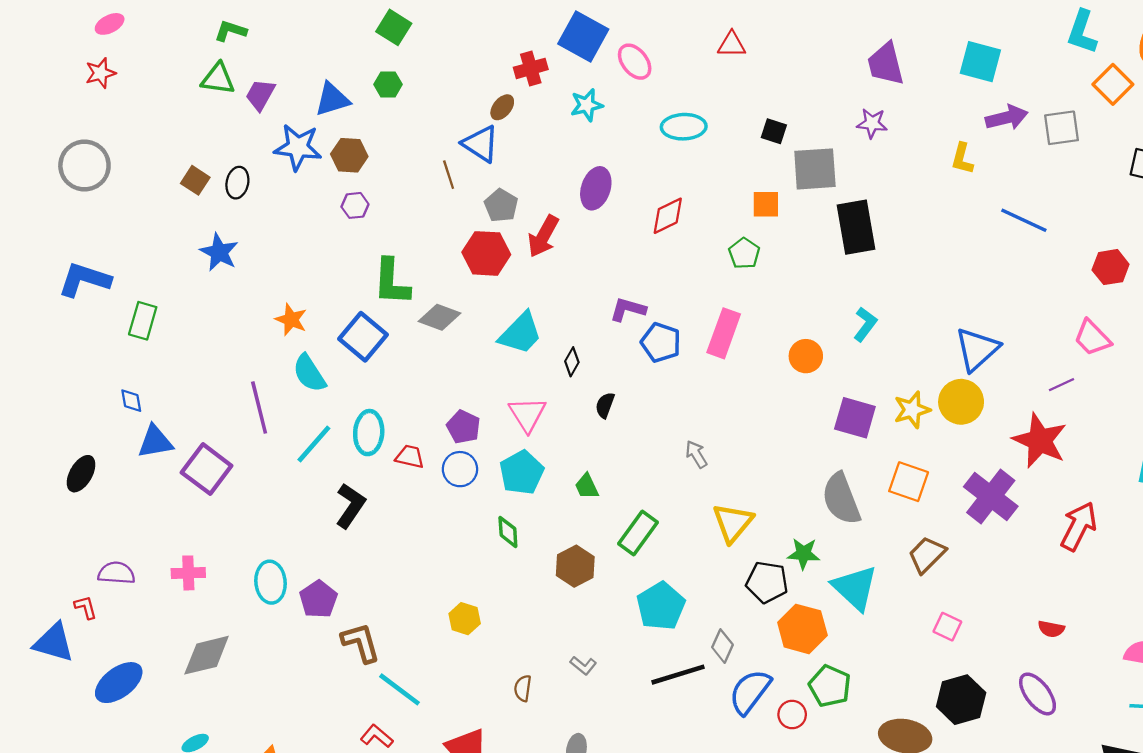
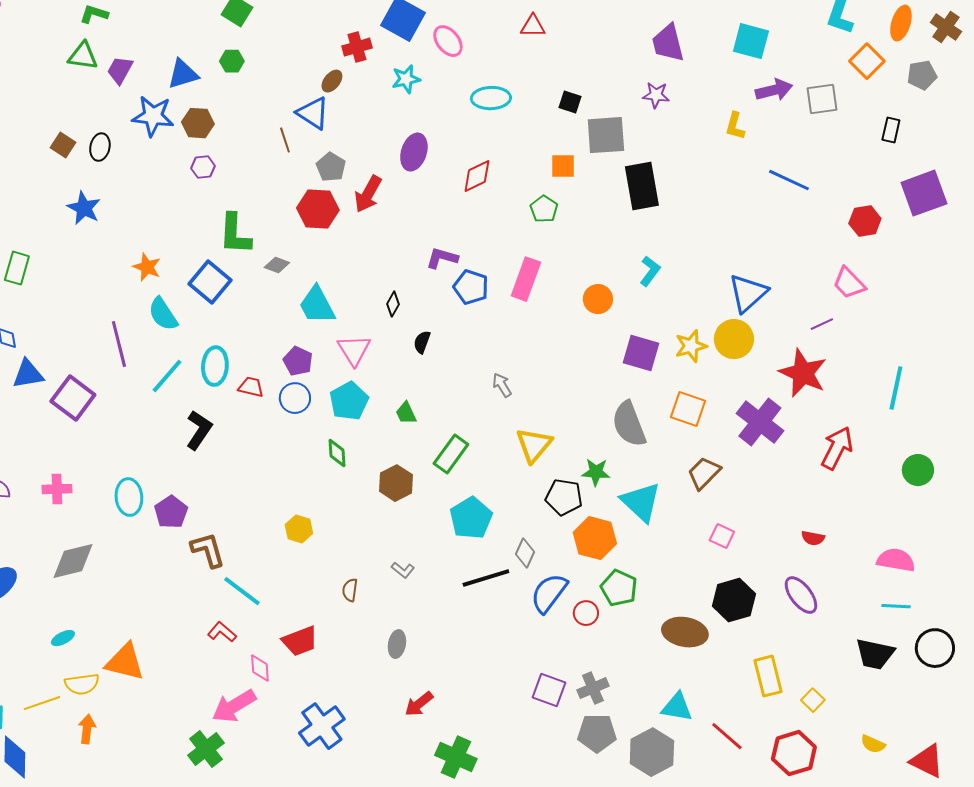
gray diamond: (439, 317) -> (277, 265), size x0.7
cyan trapezoid: (520, 333) -> (317, 305), moved, turned 108

